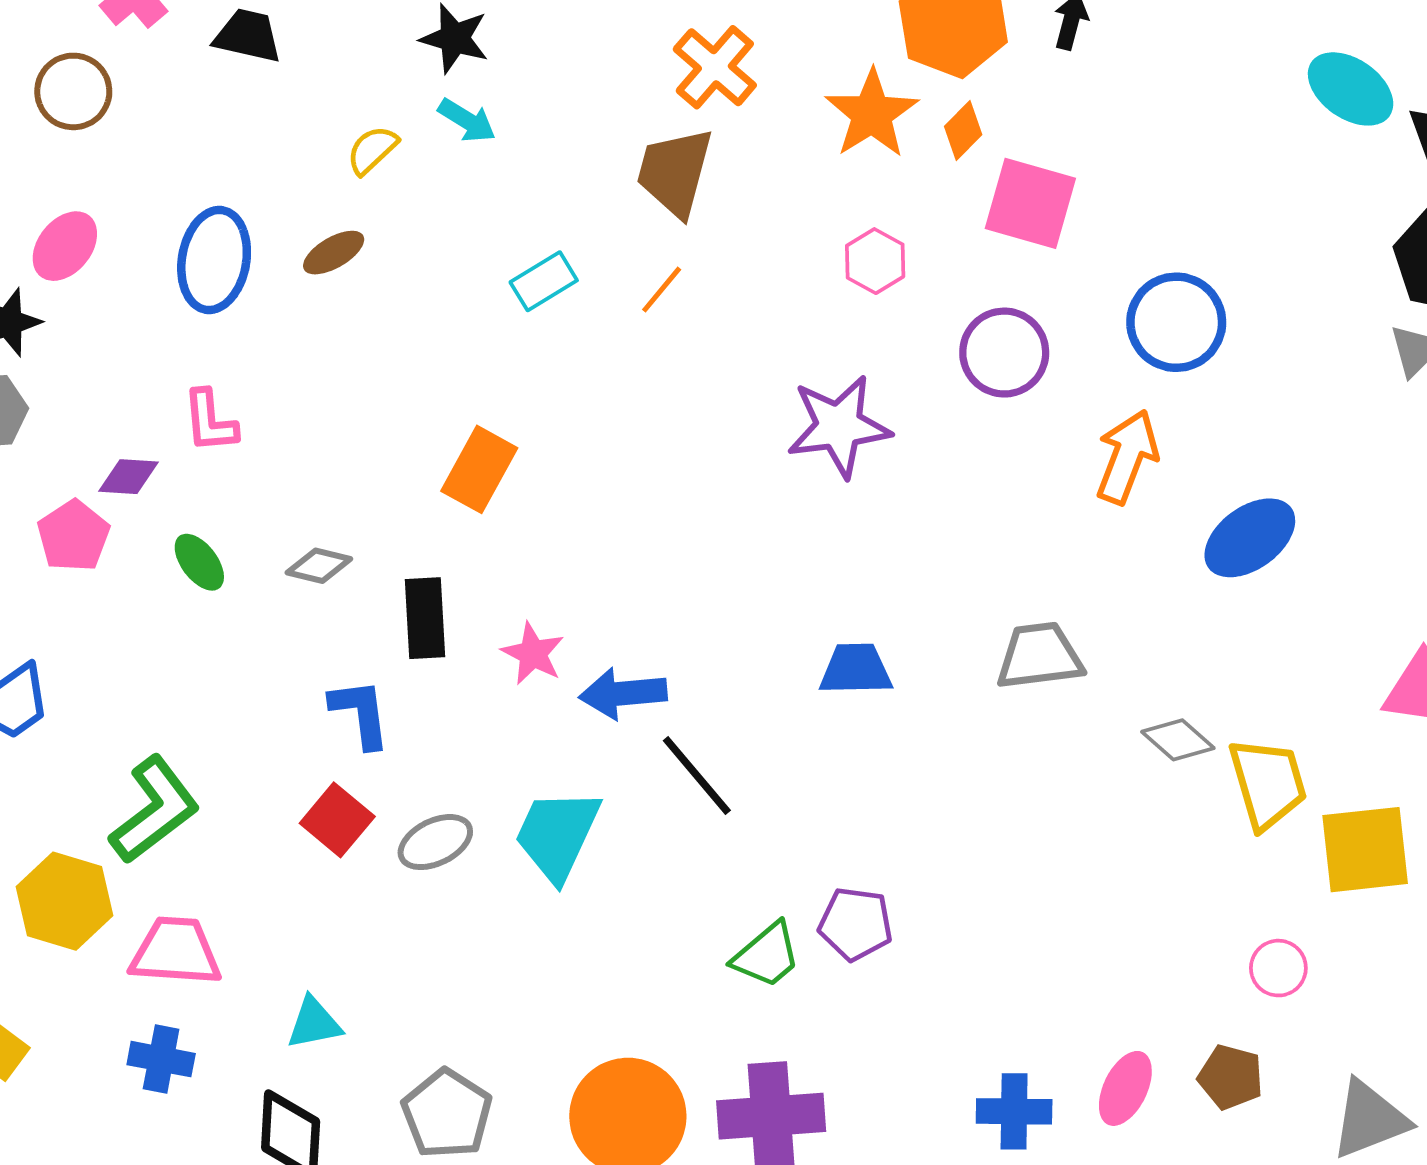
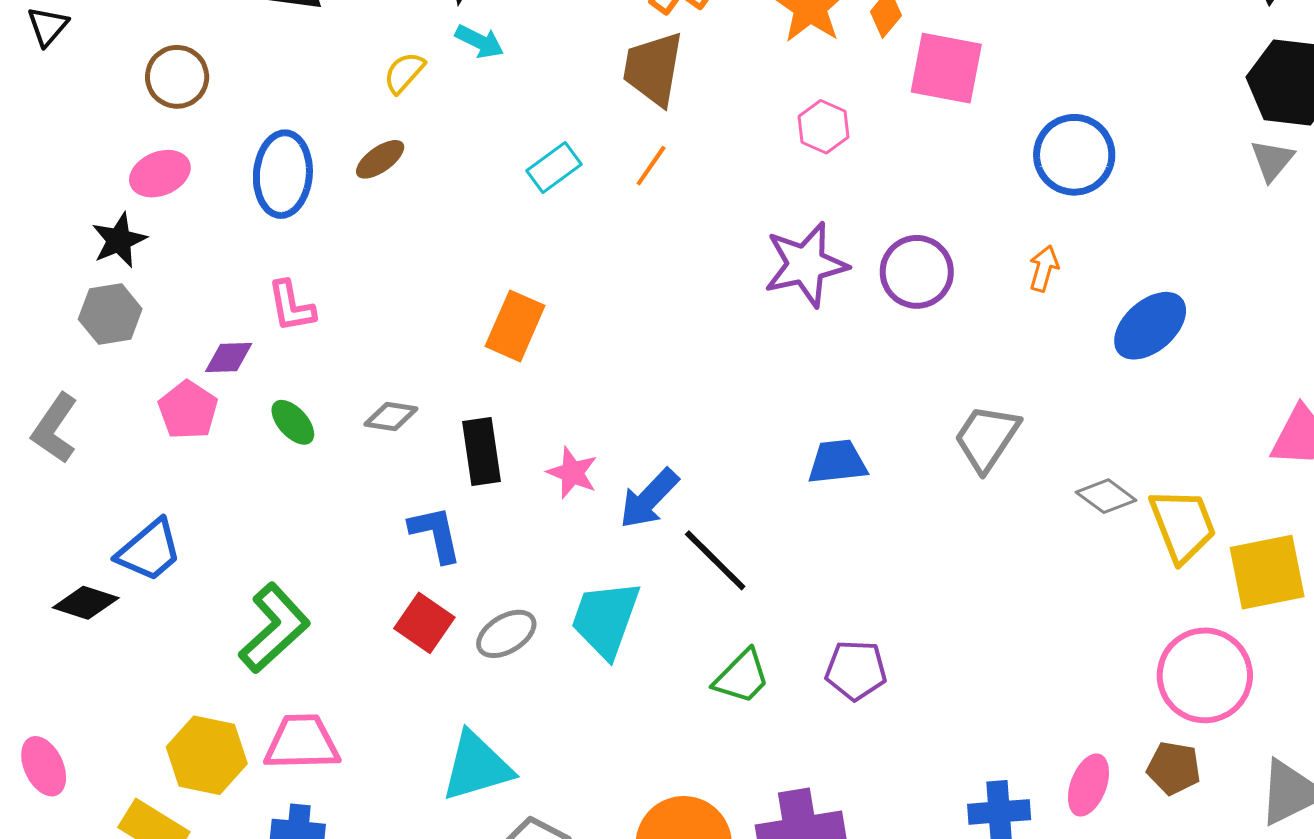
brown circle: (73, 91) -> (177, 77), moved
pink ellipse: (65, 246) -> (160, 174), turned 34
purple circle: (1004, 353) -> (917, 272), moved
orange arrow: (1127, 457) -> (1044, 268), size x0.6
gray trapezoid: (1039, 656) -> (987, 438), turned -44
blue arrow: (623, 693) -> (649, 499), turned -36
yellow hexagon: (64, 901) -> (207, 755), moved
green trapezoid: (767, 955) -> (742, 677), moved
pink circle: (1278, 968) -> (1205, 675), size x2.0
cyan triangle: (314, 1023) -> (477, 767), moved, size x1.6

